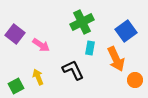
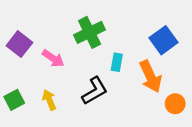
green cross: (82, 22) -> (90, 32), moved
black L-shape: (73, 70) -> (95, 91), turned 85
green square: (16, 86) -> (14, 100), moved

